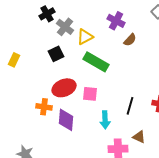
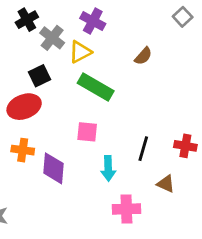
purple cross: (116, 21) -> (93, 21), moved
red ellipse: (64, 88) -> (24, 107), moved
brown triangle: (139, 137) -> (166, 184), moved

